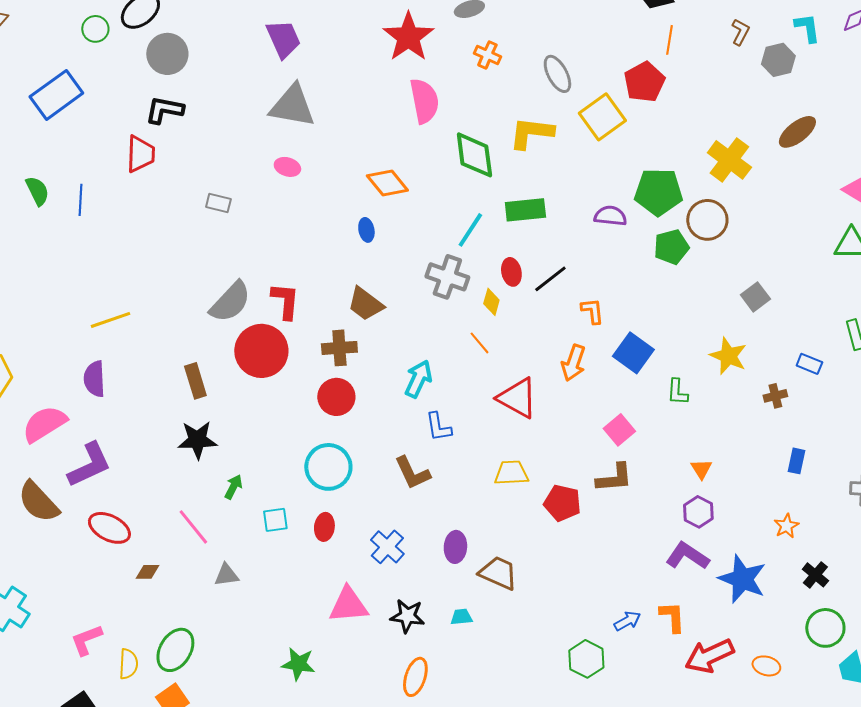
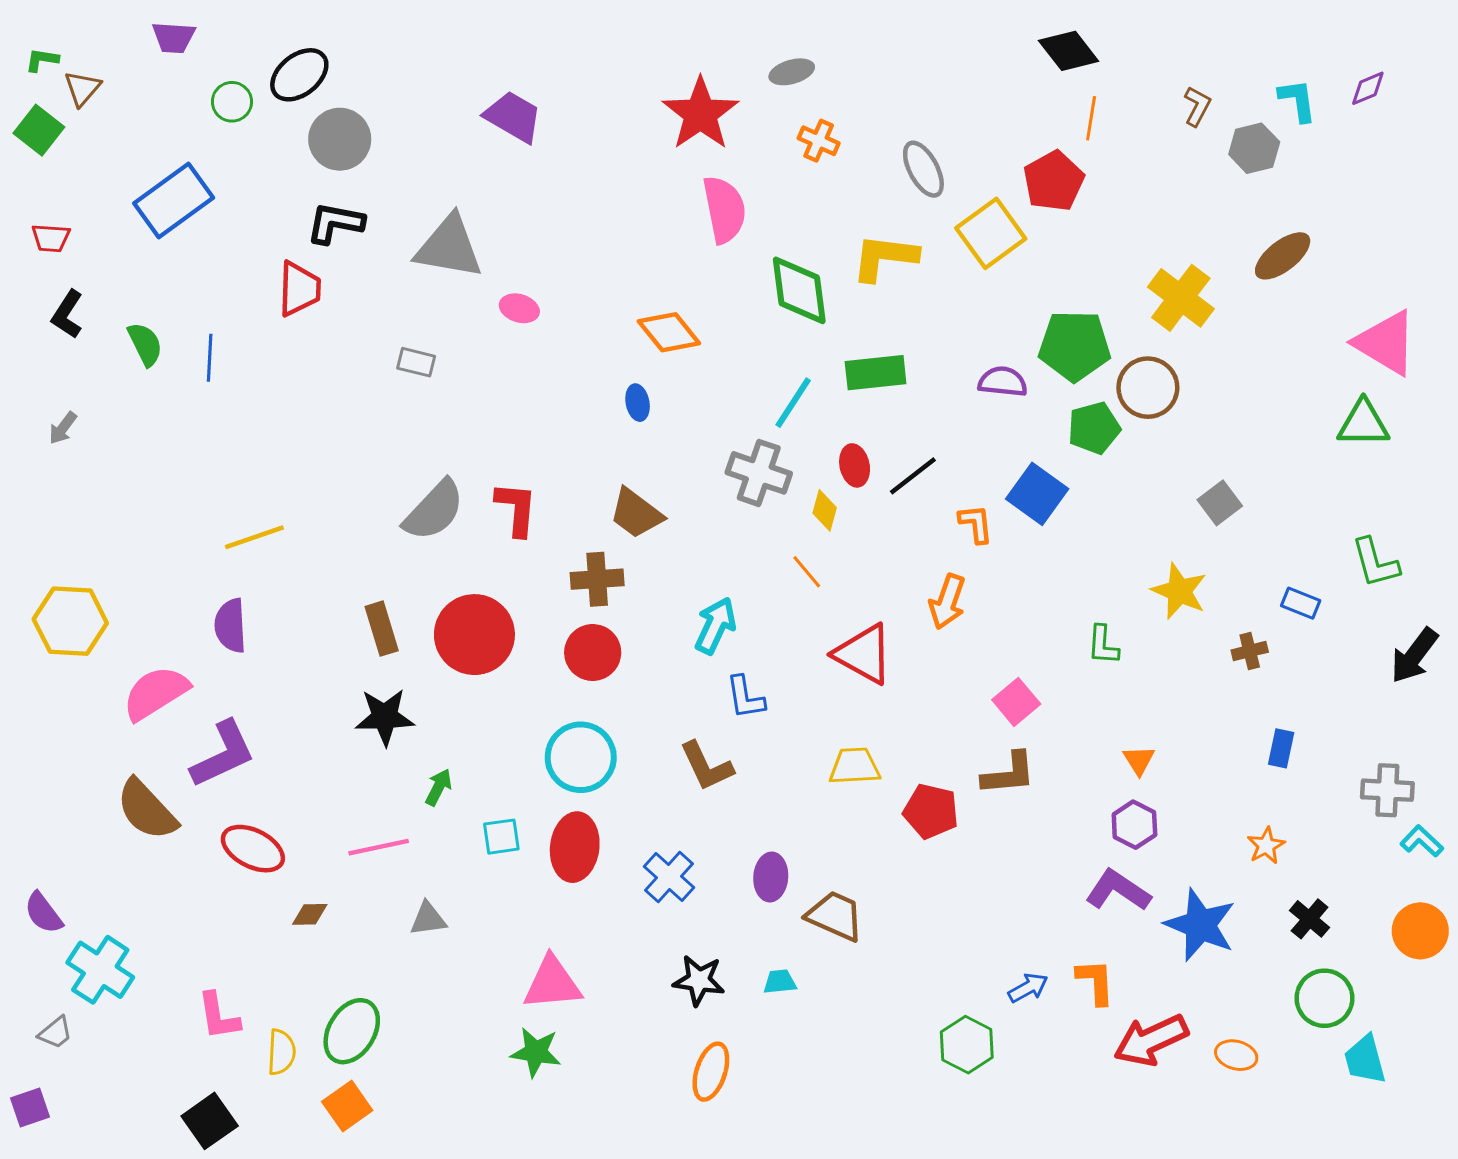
purple trapezoid: (283, 39) -> (513, 117), turned -36
gray triangle: (292, 106) -> (449, 247), moved
red circle: (261, 351) -> (474, 635), moved
blue square: (633, 353) -> (1037, 494), moved
pink line: (193, 527) -> (379, 847), turned -63
red ellipse: (324, 527) -> (575, 847), size x1.6
pink triangle: (348, 605) -> (552, 983), moved
pink L-shape: (86, 640) -> (219, 1016), turned -78

